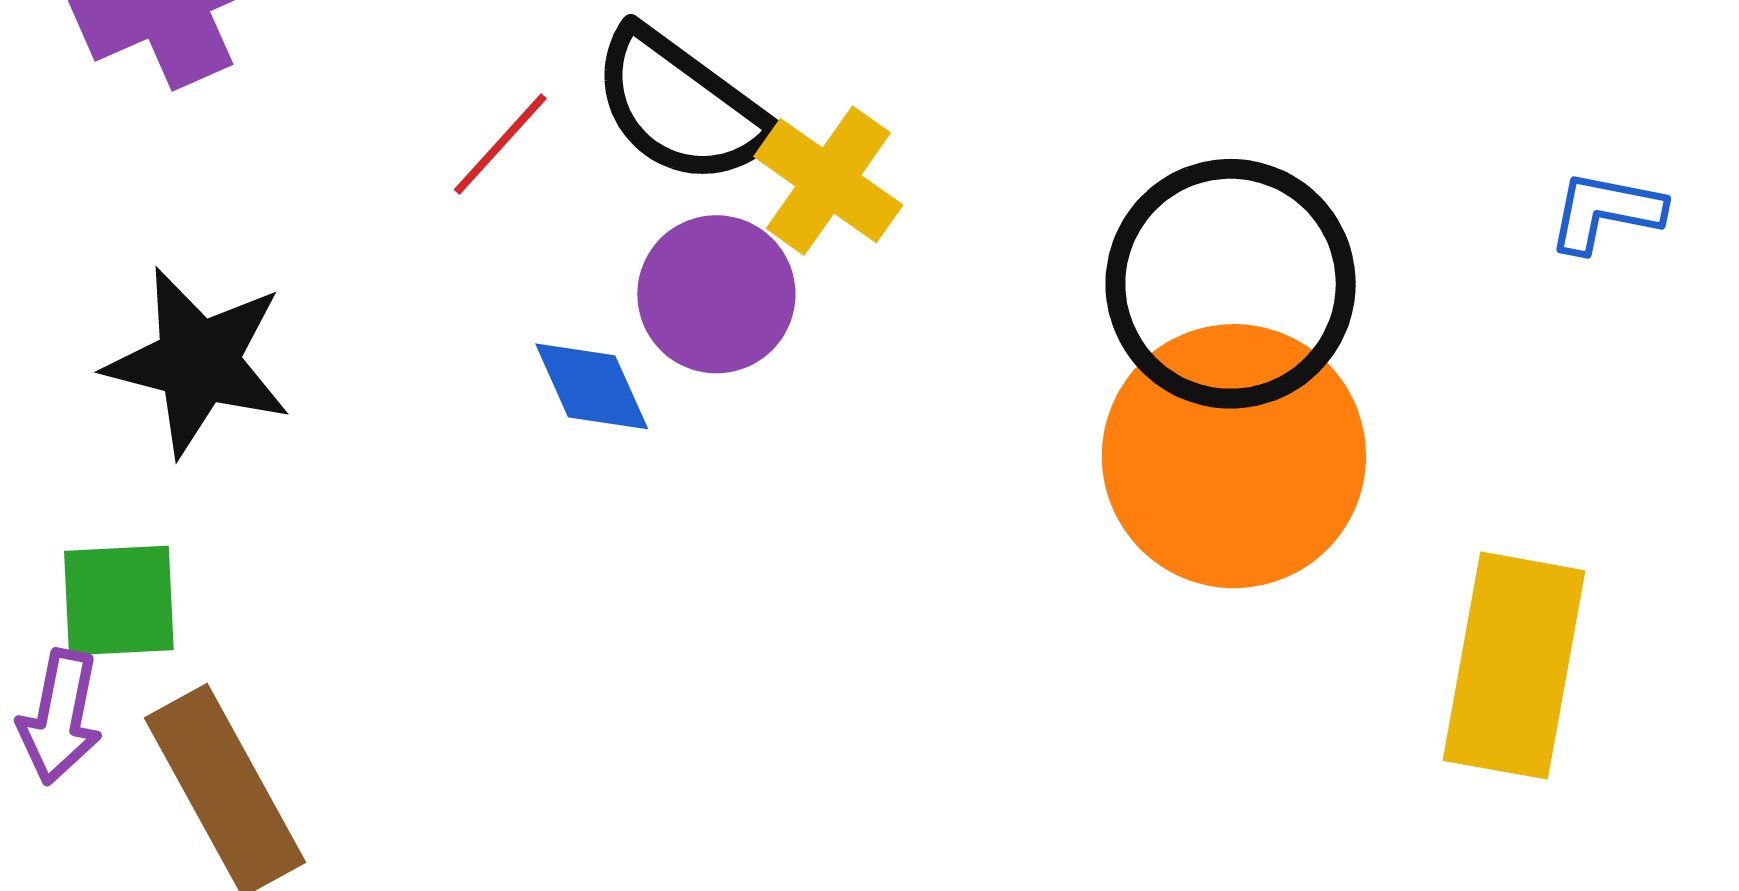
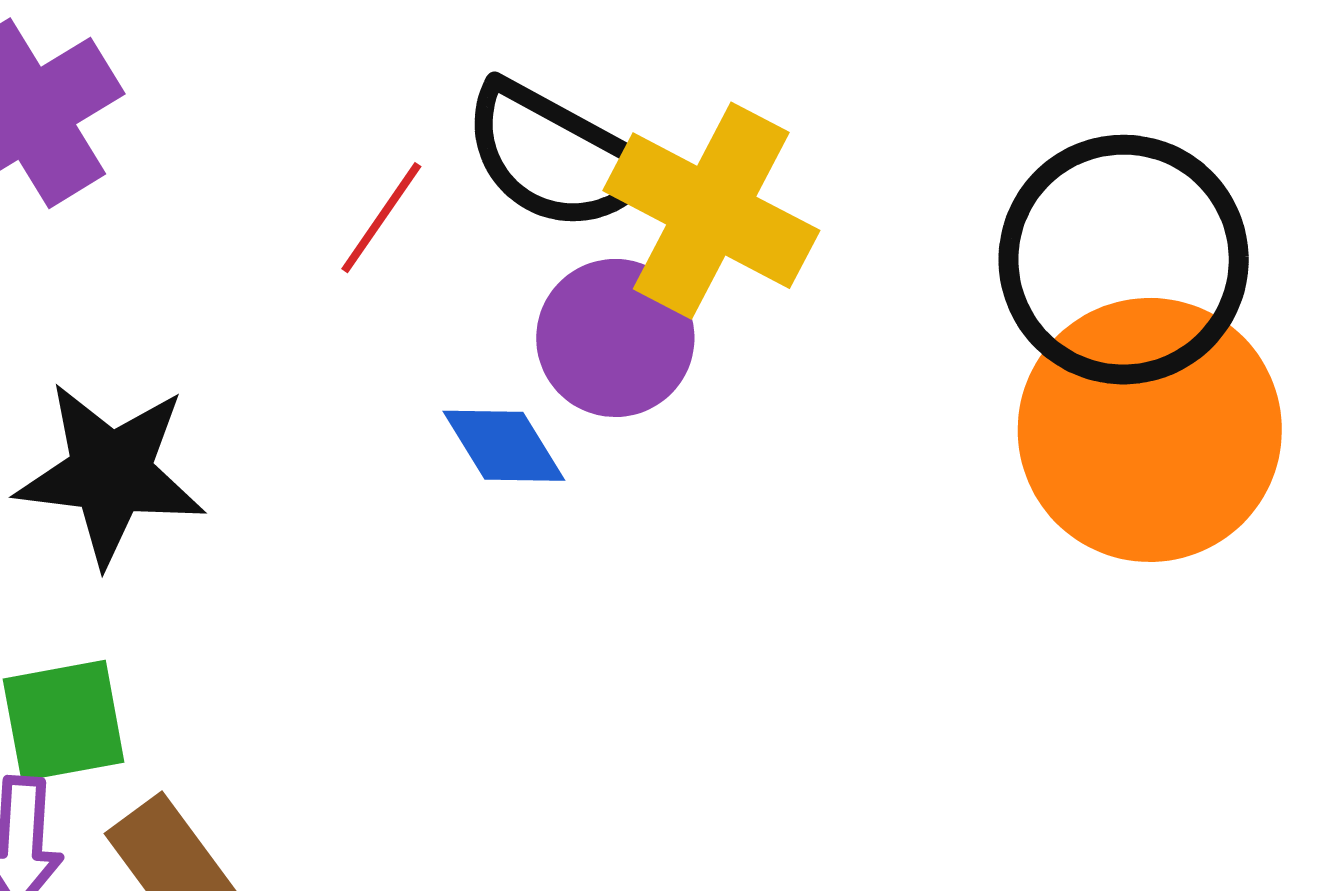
yellow cross: (828, 181) -> (711, 211), size x1.4

